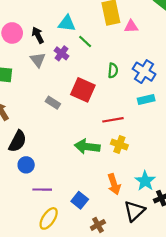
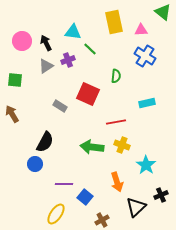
pink triangle: (131, 27) -> (141, 30), moved
purple cross: (61, 53) -> (68, 60), turned 32
gray triangle: (38, 60) -> (46, 66), turned 35
blue cross: (144, 72) -> (145, 56), moved
black semicircle: (18, 141) -> (45, 142), moved
cyan star: (145, 181) -> (146, 165), moved
purple line: (42, 190) -> (64, 184), moved

